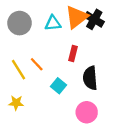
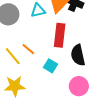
red rectangle: (73, 53) -> (60, 35), size x1.6
yellow star: (16, 103) -> (15, 86), size x1.5

